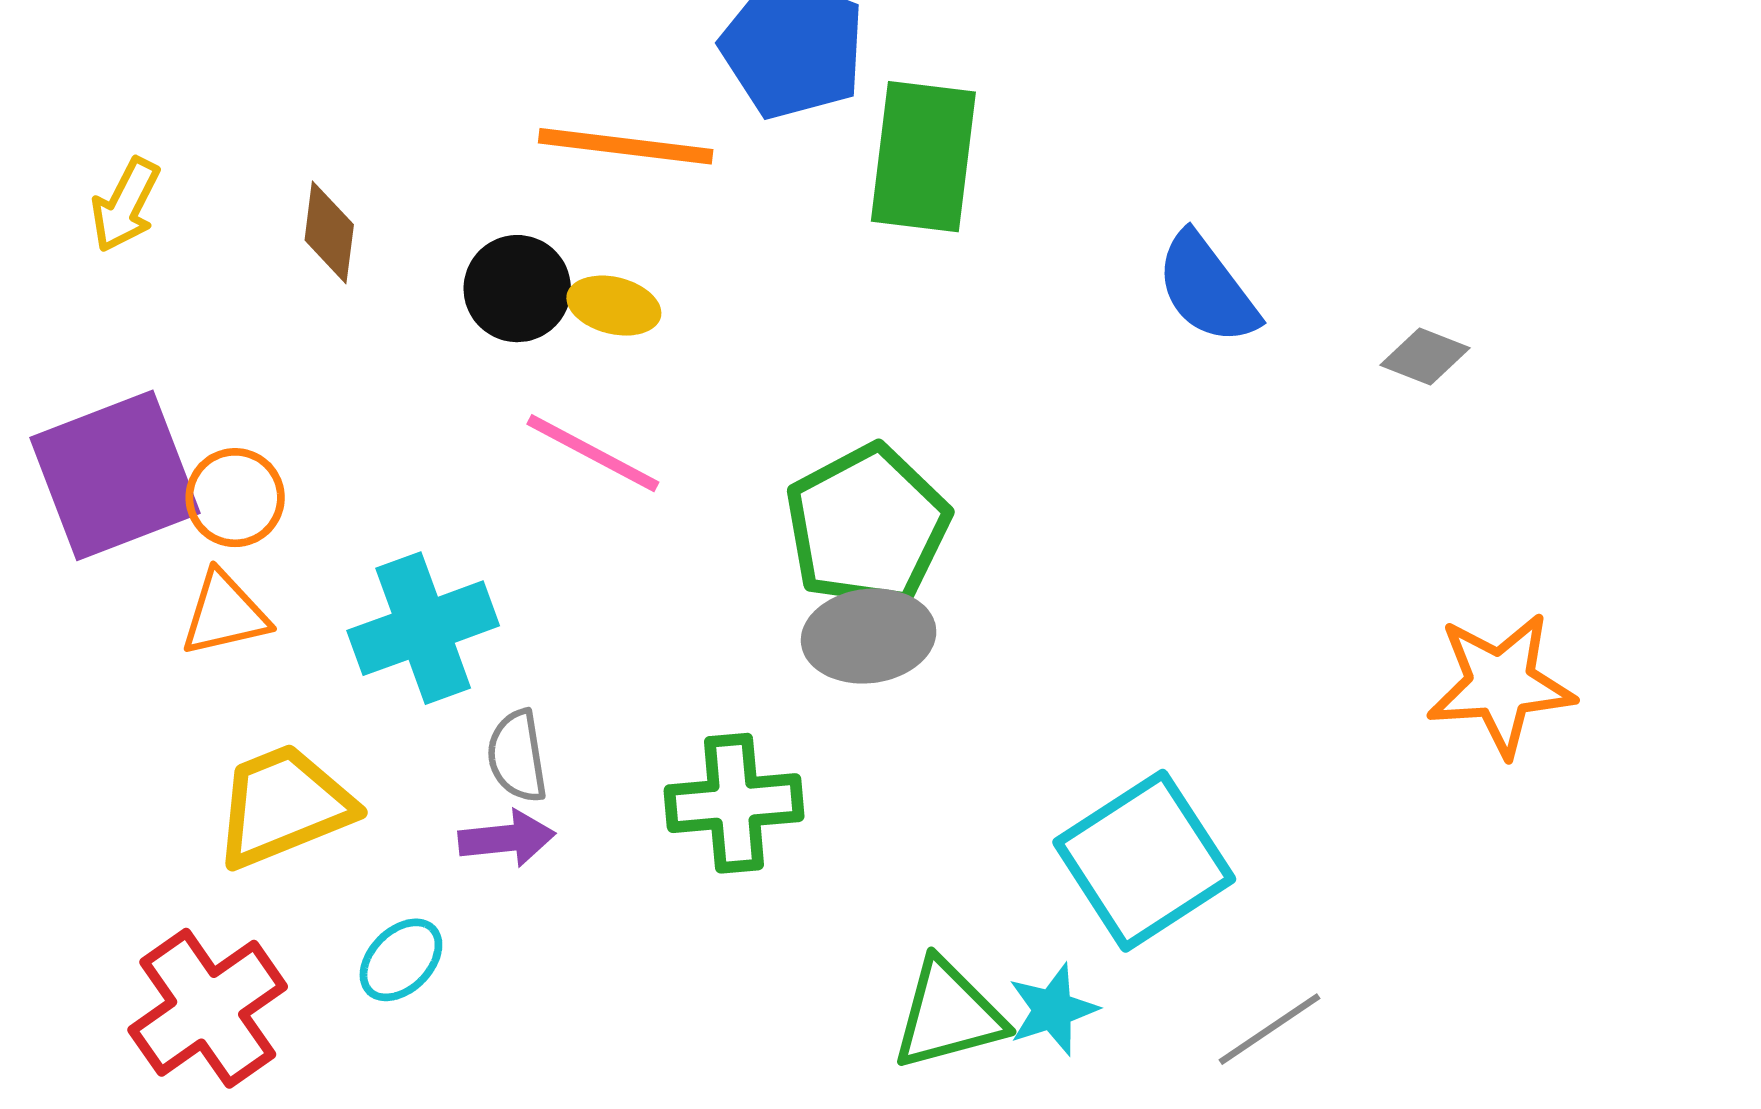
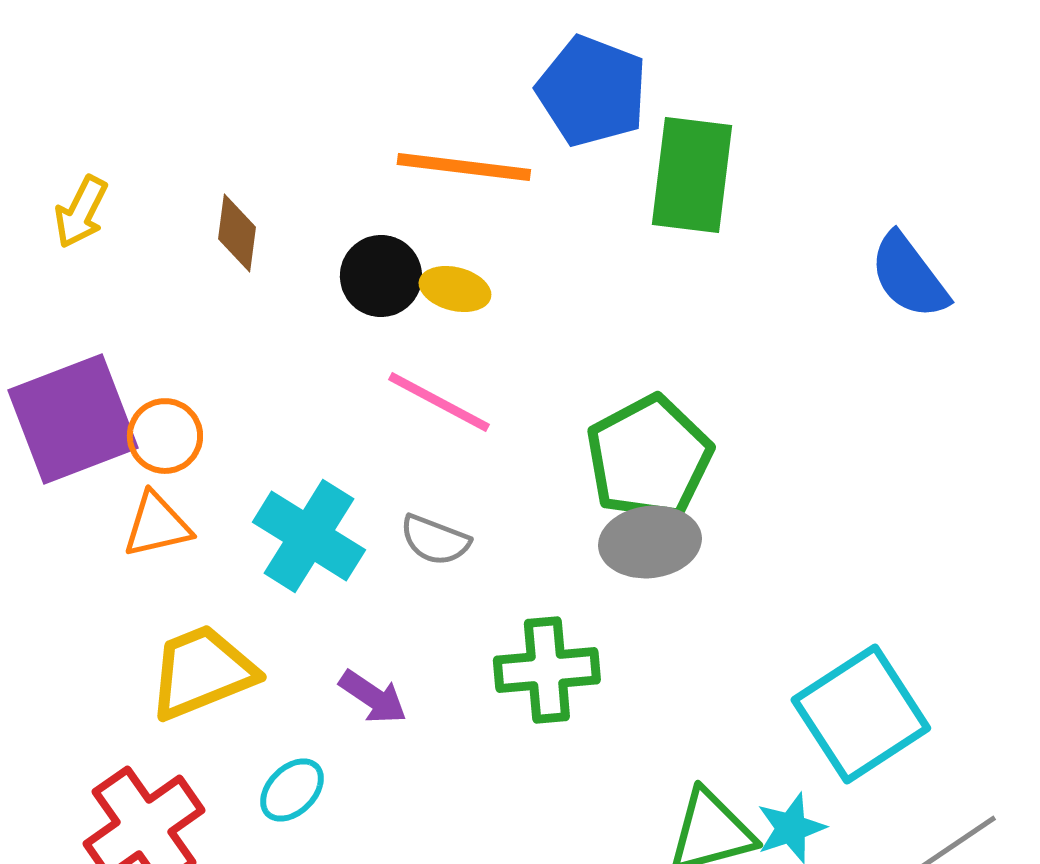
cyan cross: (423, 628) -> (309, 536), turned -38
gray semicircle: (517, 756) -> (435, 540), moved, turned -60
purple arrow: (507, 838) -> (373, 697), turned 40

